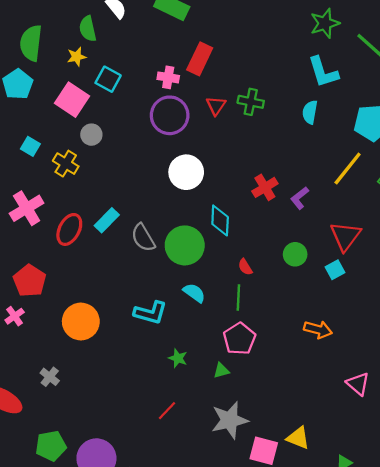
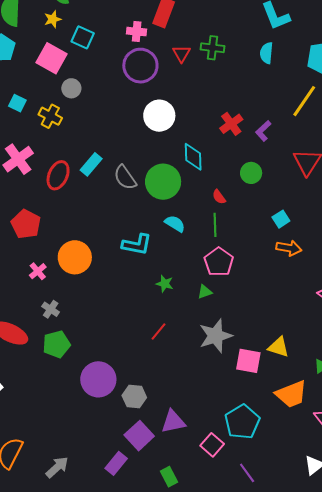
green circle: (295, 254) -> (251, 173), moved
cyan square: (335, 270) -> (281, 219), moved
pink cross: (15, 316) -> (38, 271), moved
green pentagon: (51, 446) -> (56, 344), moved

